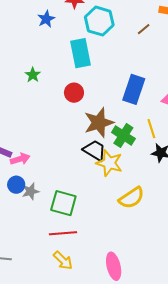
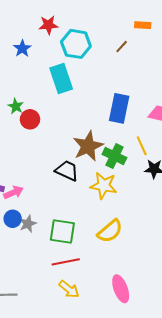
red circle: (74, 93) -> (30, 119), moved
black trapezoid: (95, 150) -> (67, 171), moved
yellow semicircle: (131, 198) -> (110, 231), moved

